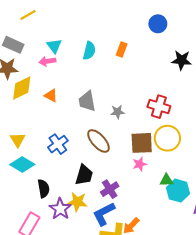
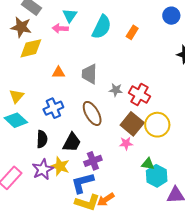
cyan semicircle: (89, 51) -> (102, 27), size x1.4
orange triangle: (51, 95) -> (58, 73), moved, turned -40
red cross: (159, 107) -> (139, 95), moved
brown square: (142, 143) -> (132, 124), turned 30
black semicircle: (44, 189) -> (42, 139), moved

